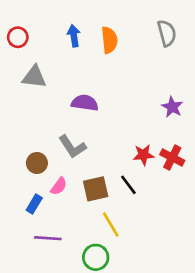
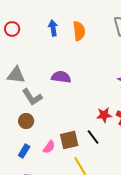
gray triangle: (34, 77) -> (16, 75), moved
gray L-shape: (72, 147) -> (32, 97), moved
pink semicircle: (59, 186) -> (49, 147), moved

